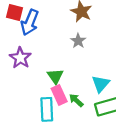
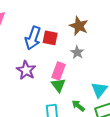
red square: (14, 12) -> (50, 38), moved
pink rectangle: (59, 95) -> (58, 71), moved, turned 48

